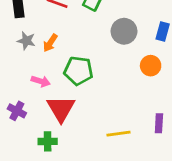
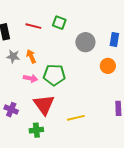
orange arrow: (50, 43) -> (31, 56), turned 128
pink arrow: (41, 81) -> (30, 78), moved
yellow line: (119, 134) -> (76, 118), moved

